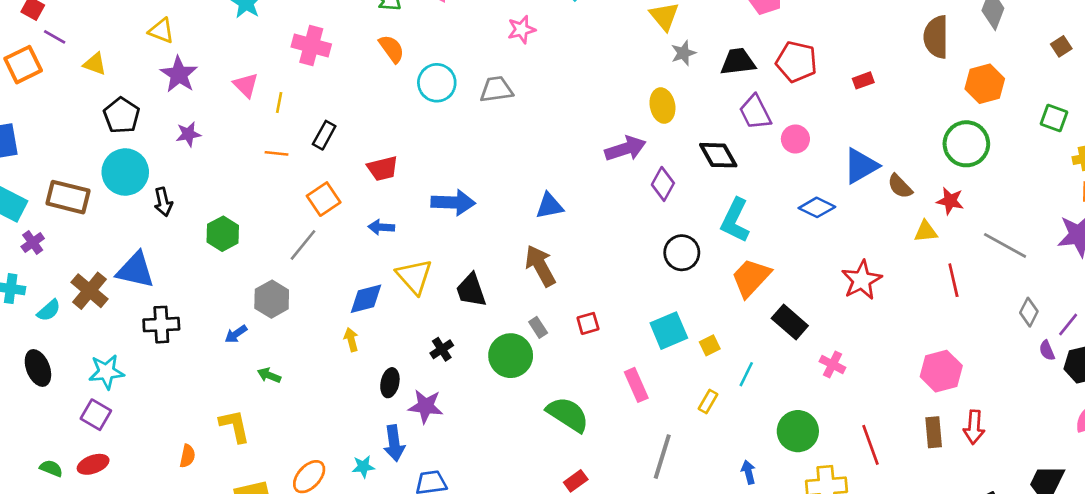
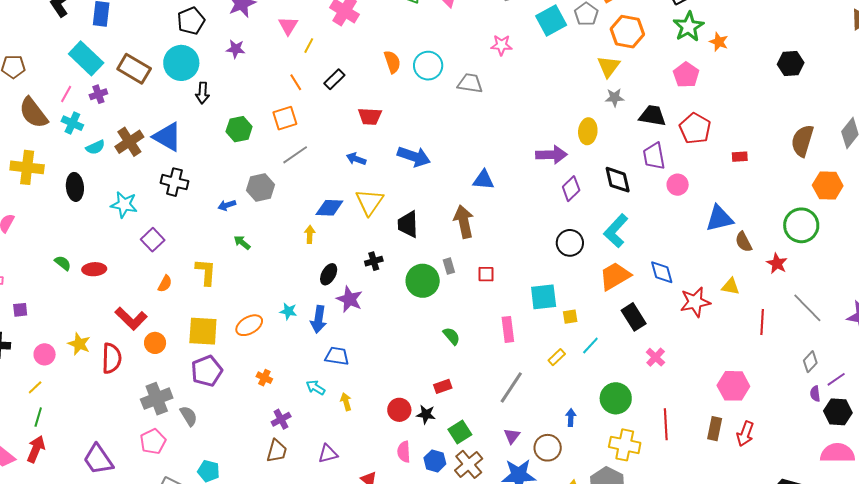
orange semicircle: (392, 49) -> (392, 62), moved
orange line: (277, 153) -> (296, 82), turned 36
orange square: (324, 199) -> (285, 118), moved
blue diamond: (817, 207) -> (662, 272), moved, turned 32
yellow triangle: (926, 231) -> (731, 287), moved
green semicircle: (568, 414) -> (452, 336), size x0.6
purple square: (96, 415) -> (153, 240), moved
cyan star: (363, 467) -> (288, 311), moved

